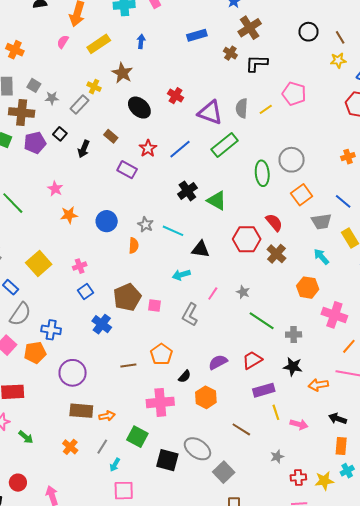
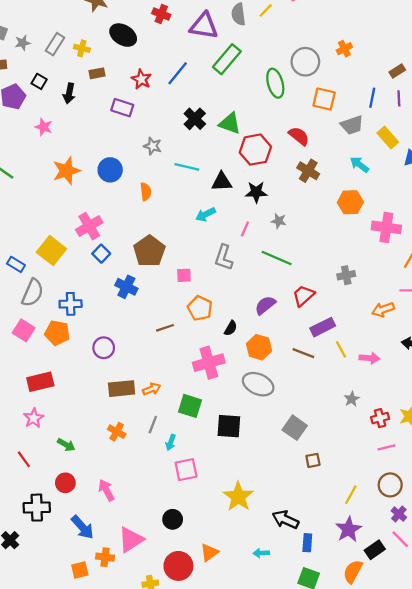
yellow cross: (94, 87) -> (82, 48), moved
brown rectangle: (111, 136) -> (97, 73), turned -40
orange cross: (348, 157) -> (344, 49), moved
pink star: (55, 189) -> (44, 127), moved
orange square: (302, 195) -> (324, 99), turned -30
blue line: (343, 201) -> (372, 98), turned 72
orange star: (69, 215) -> (66, 171), size x1.4
gray star: (145, 224) -> (153, 146), moved
red hexagon: (247, 239) -> (255, 150), moved
yellow square: (39, 264) -> (51, 251), moved
pink cross: (80, 266) -> (89, 226), size x1.6
pink square: (155, 306) -> (184, 275), moved
green line: (262, 321) -> (277, 258), moved
gray cross: (294, 335) -> (346, 275), moved
orange pentagon: (35, 353) -> (57, 333), turned 30
black star: (293, 367) -> (256, 192), moved
purple circle: (73, 373) -> (104, 348), size x0.7
brown line: (241, 429) -> (303, 353), moved
green arrow: (26, 437) -> (66, 445), moved
gray ellipse: (197, 449) -> (258, 384), moved

